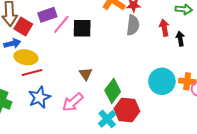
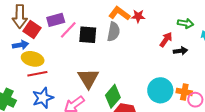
gray semicircle: (133, 25) -> (114, 32), moved
red arrow: (164, 28) -> (166, 40), turned 42
black arrow: (180, 39) -> (180, 51), turned 88
brown triangle: (86, 74) -> (88, 78), size x1.6

